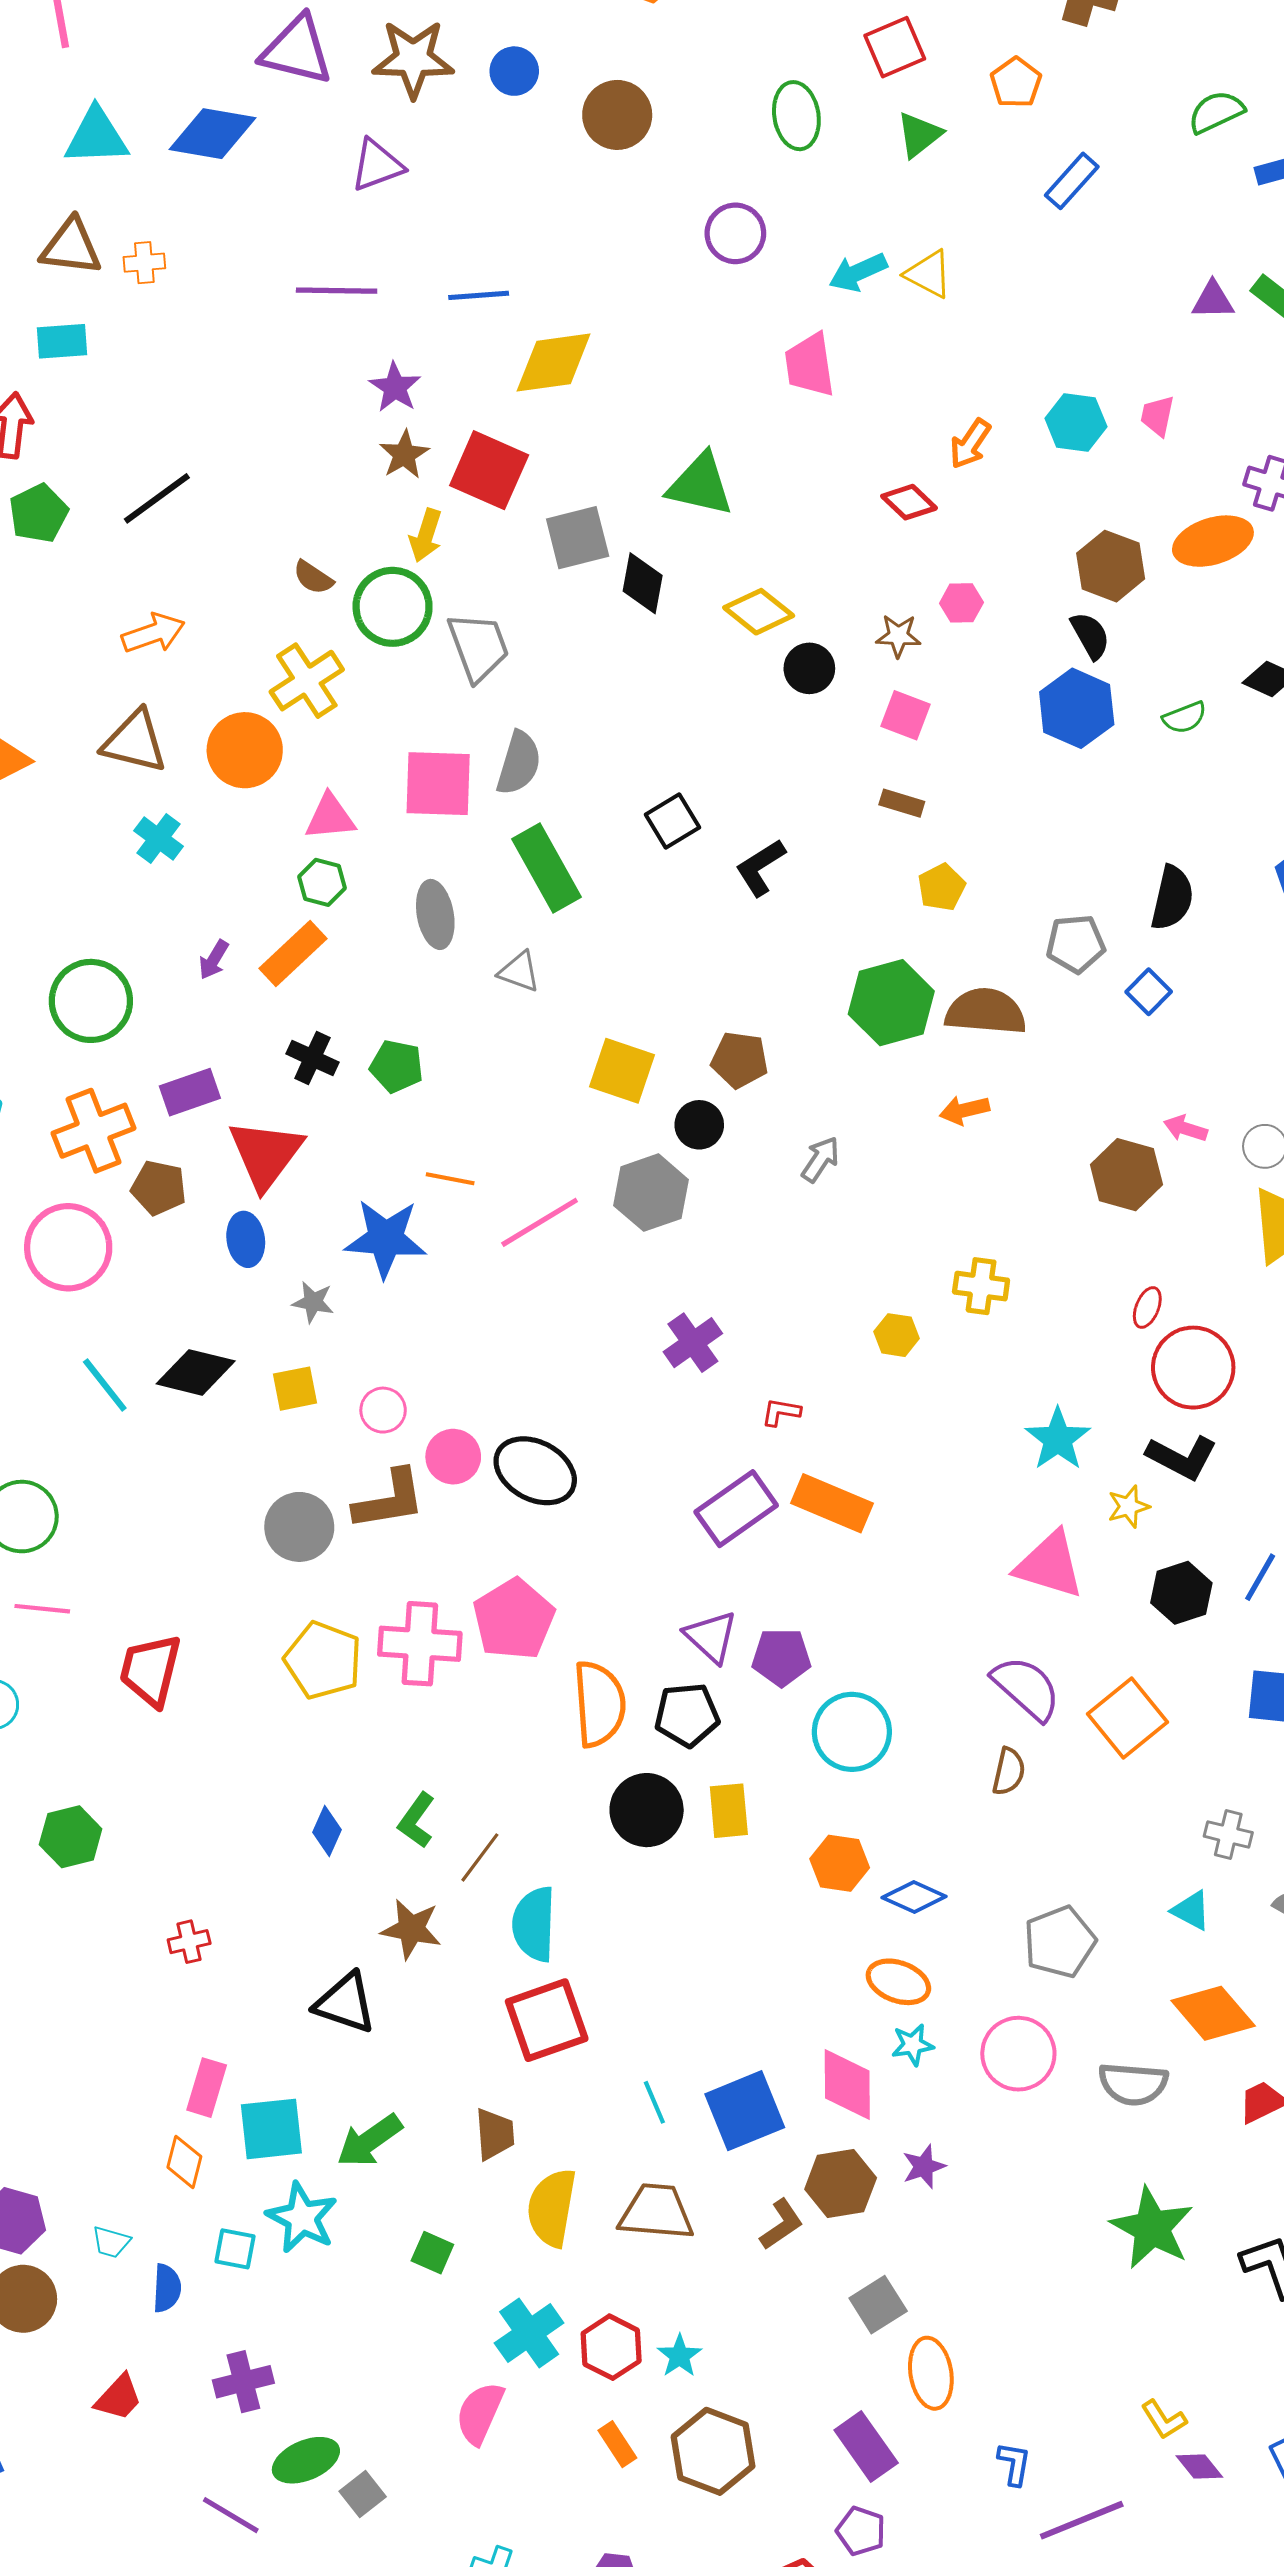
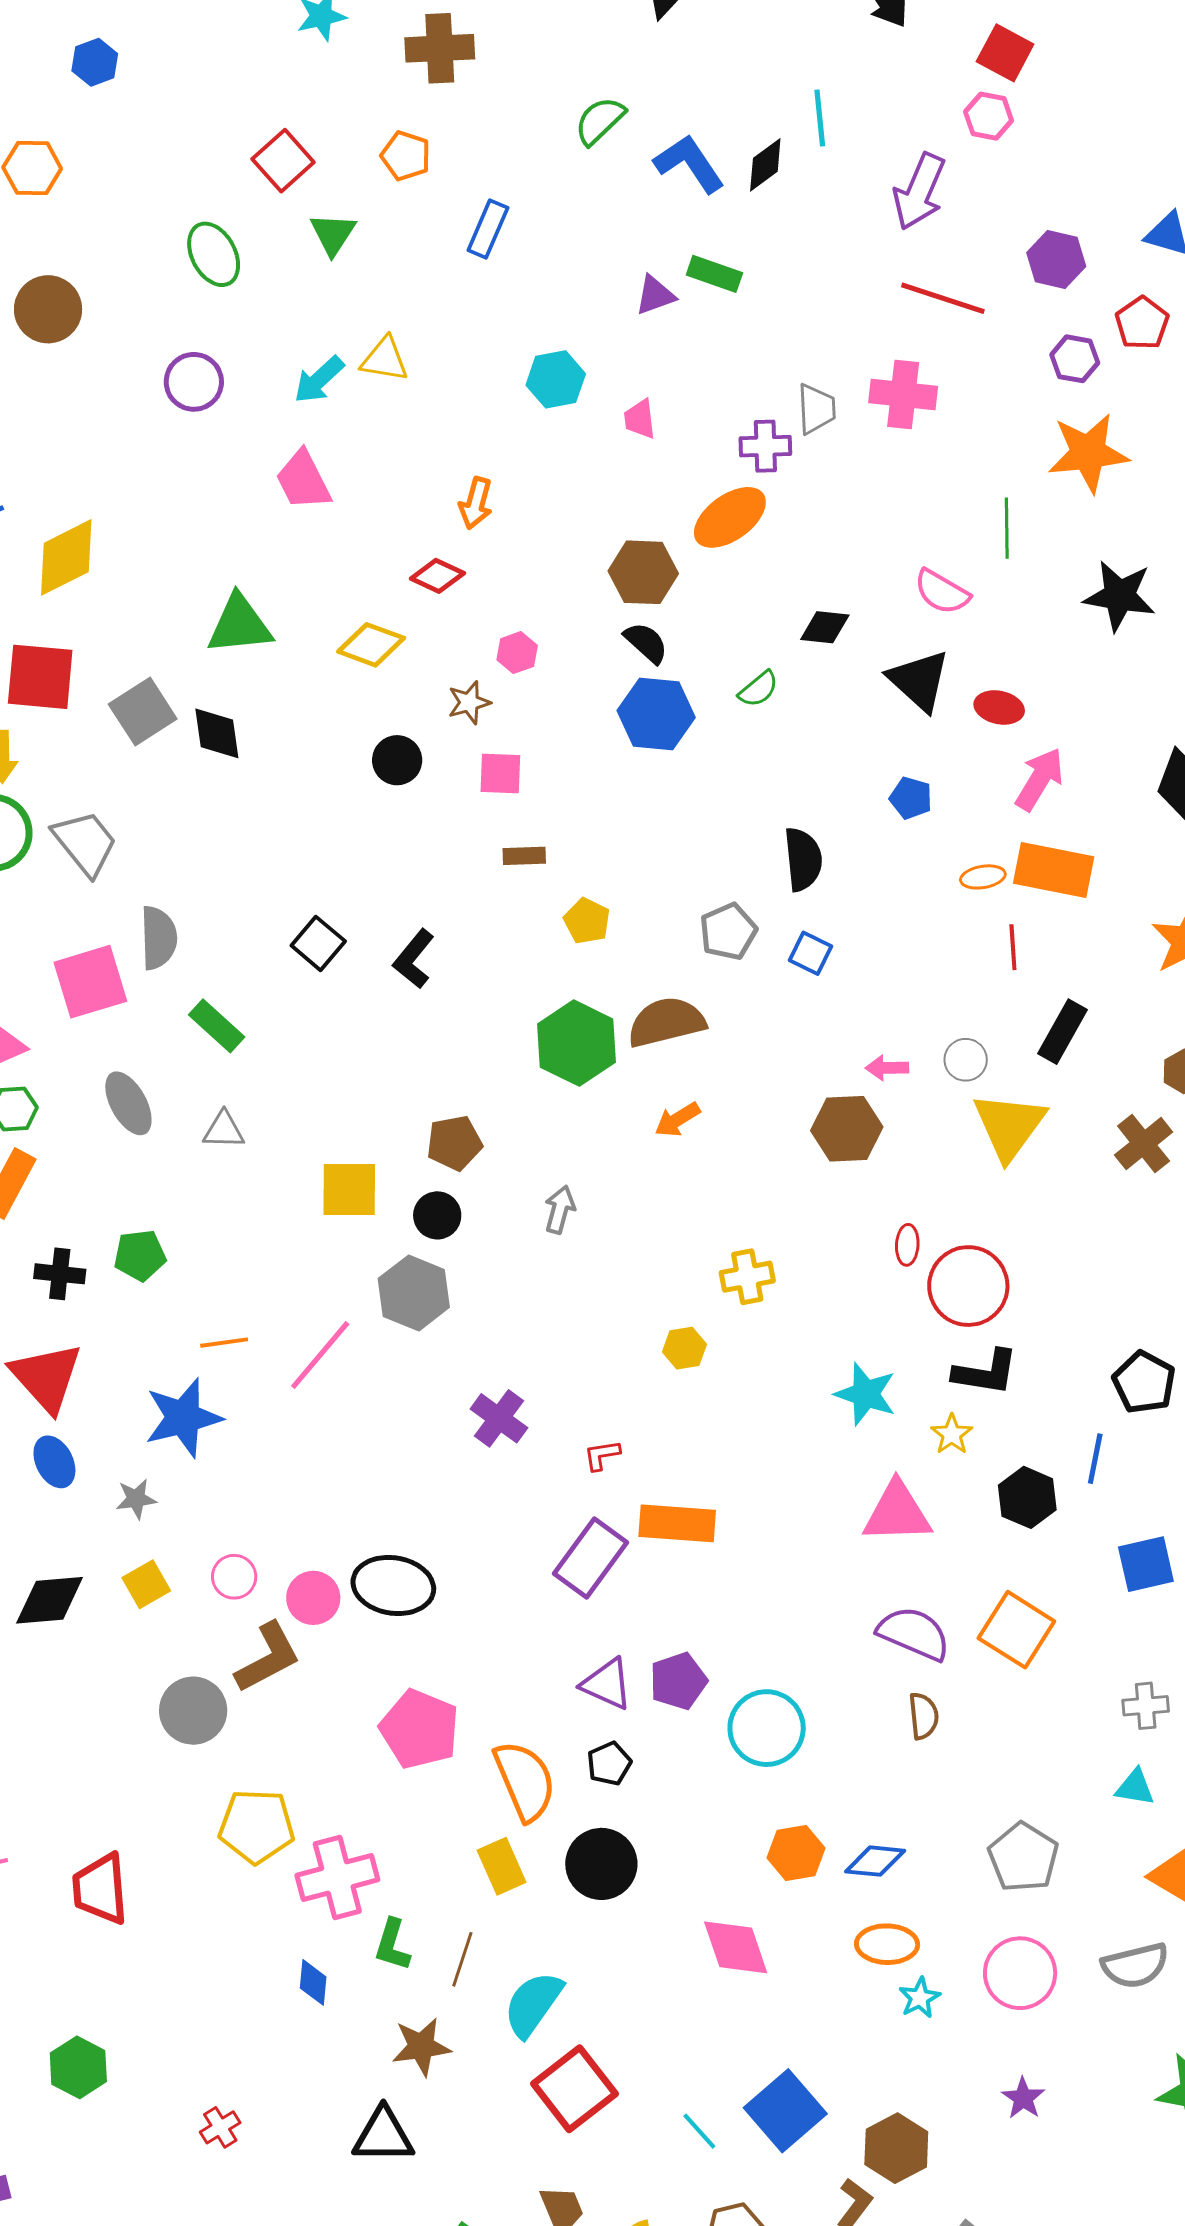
cyan hexagon: (1076, 423) -> (556, 379), moved
yellow diamond: (759, 612) -> (371, 645), moved
green rectangle: (547, 868) -> (217, 1026), size x0.7
pink cross: (420, 1644) -> (337, 1877), moved
black pentagon: (687, 1715) -> (609, 1764), size x0.7
yellow rectangle: (729, 1811) -> (502, 1866), moved
cyan semicircle: (534, 1924) -> (533, 2004), turned 52
pink diamond: (847, 2085) -> (736, 1947), moved
purple star: (924, 2167) -> (1023, 2098), moved

